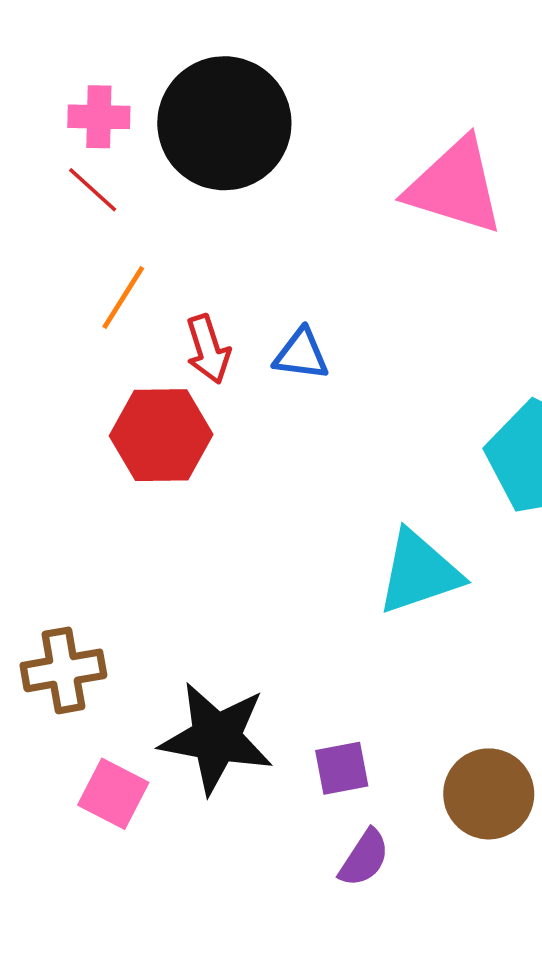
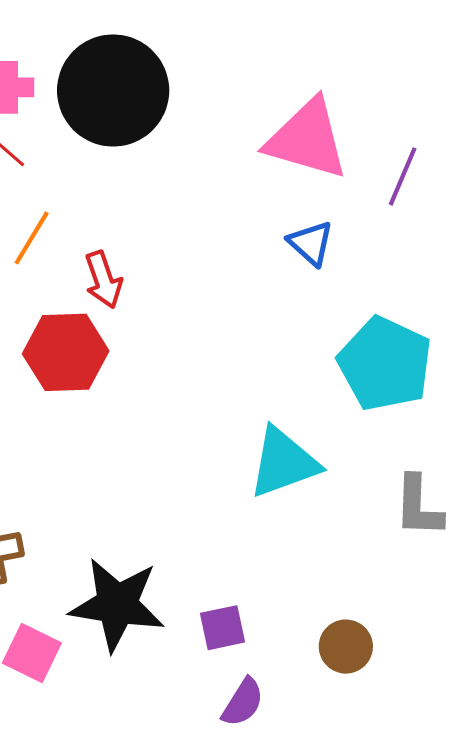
blue triangle: (301, 354) -> (311, 243), moved, turned 36
brown circle: (489, 794) -> (346, 647), size x0.7

